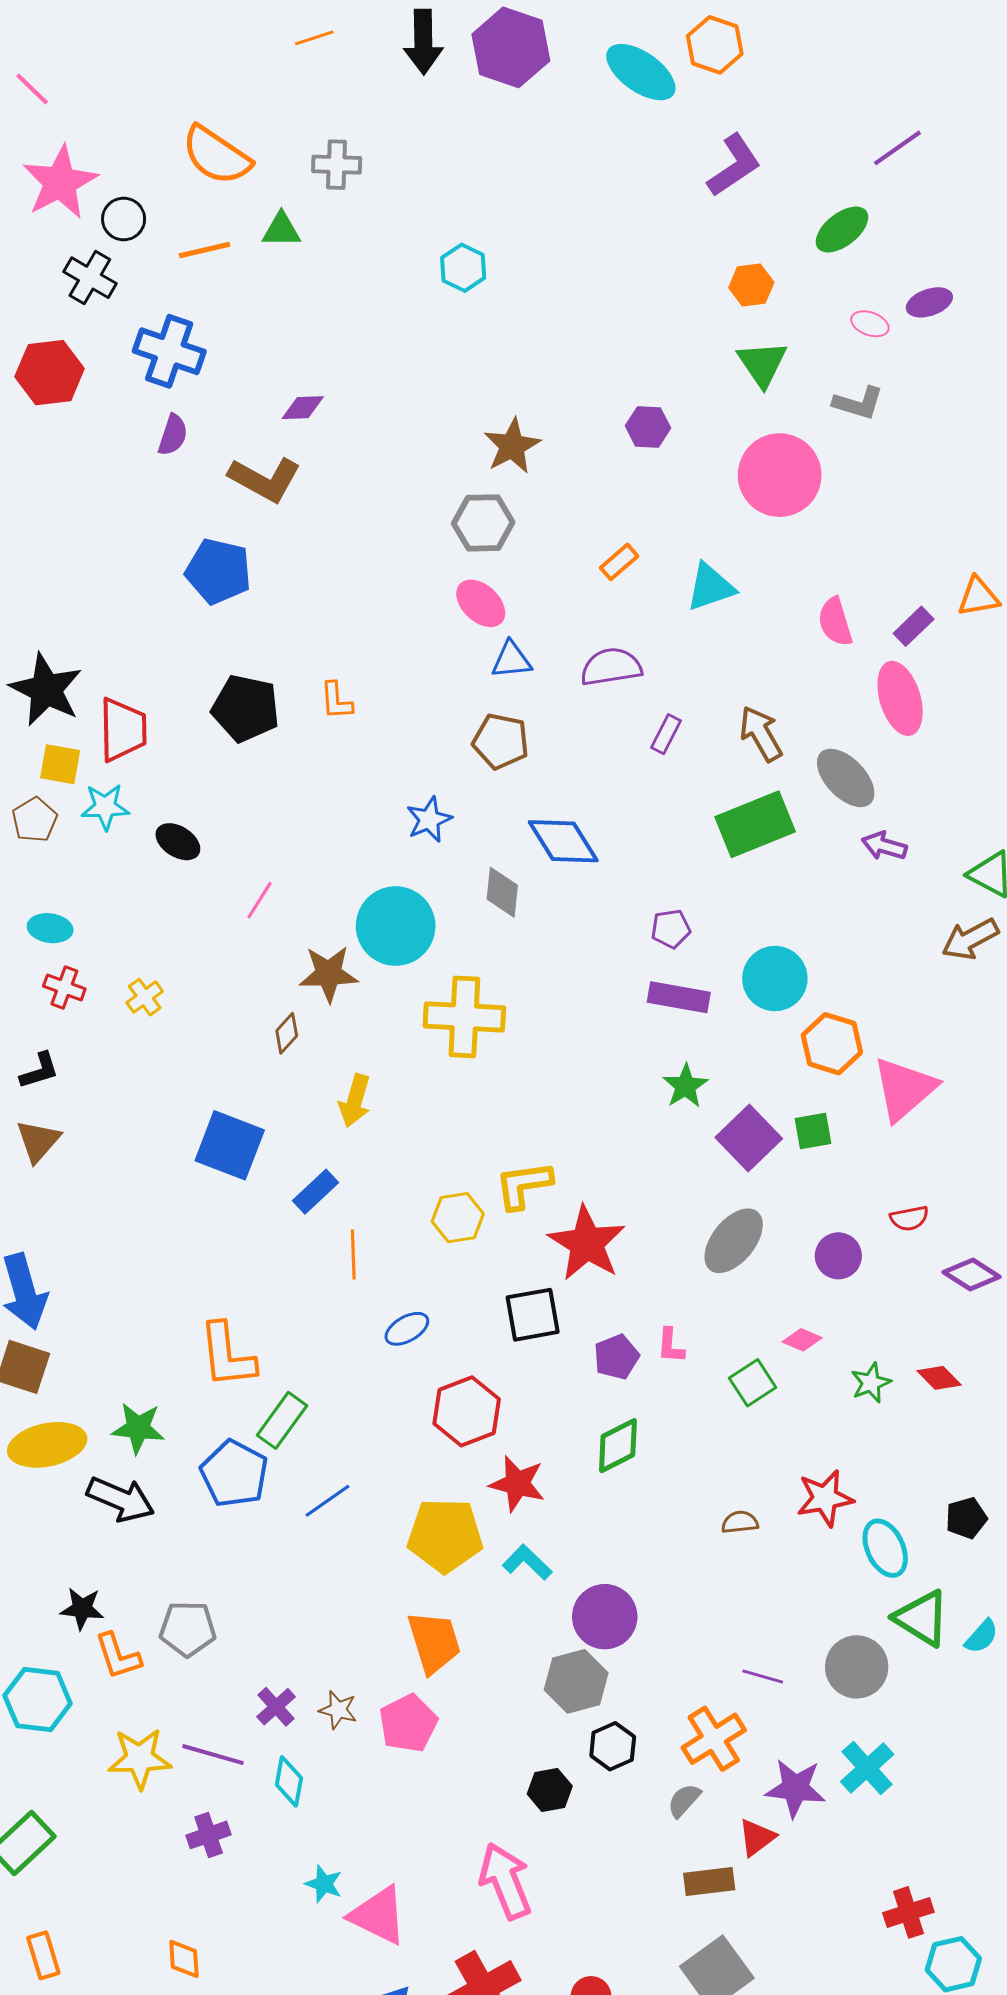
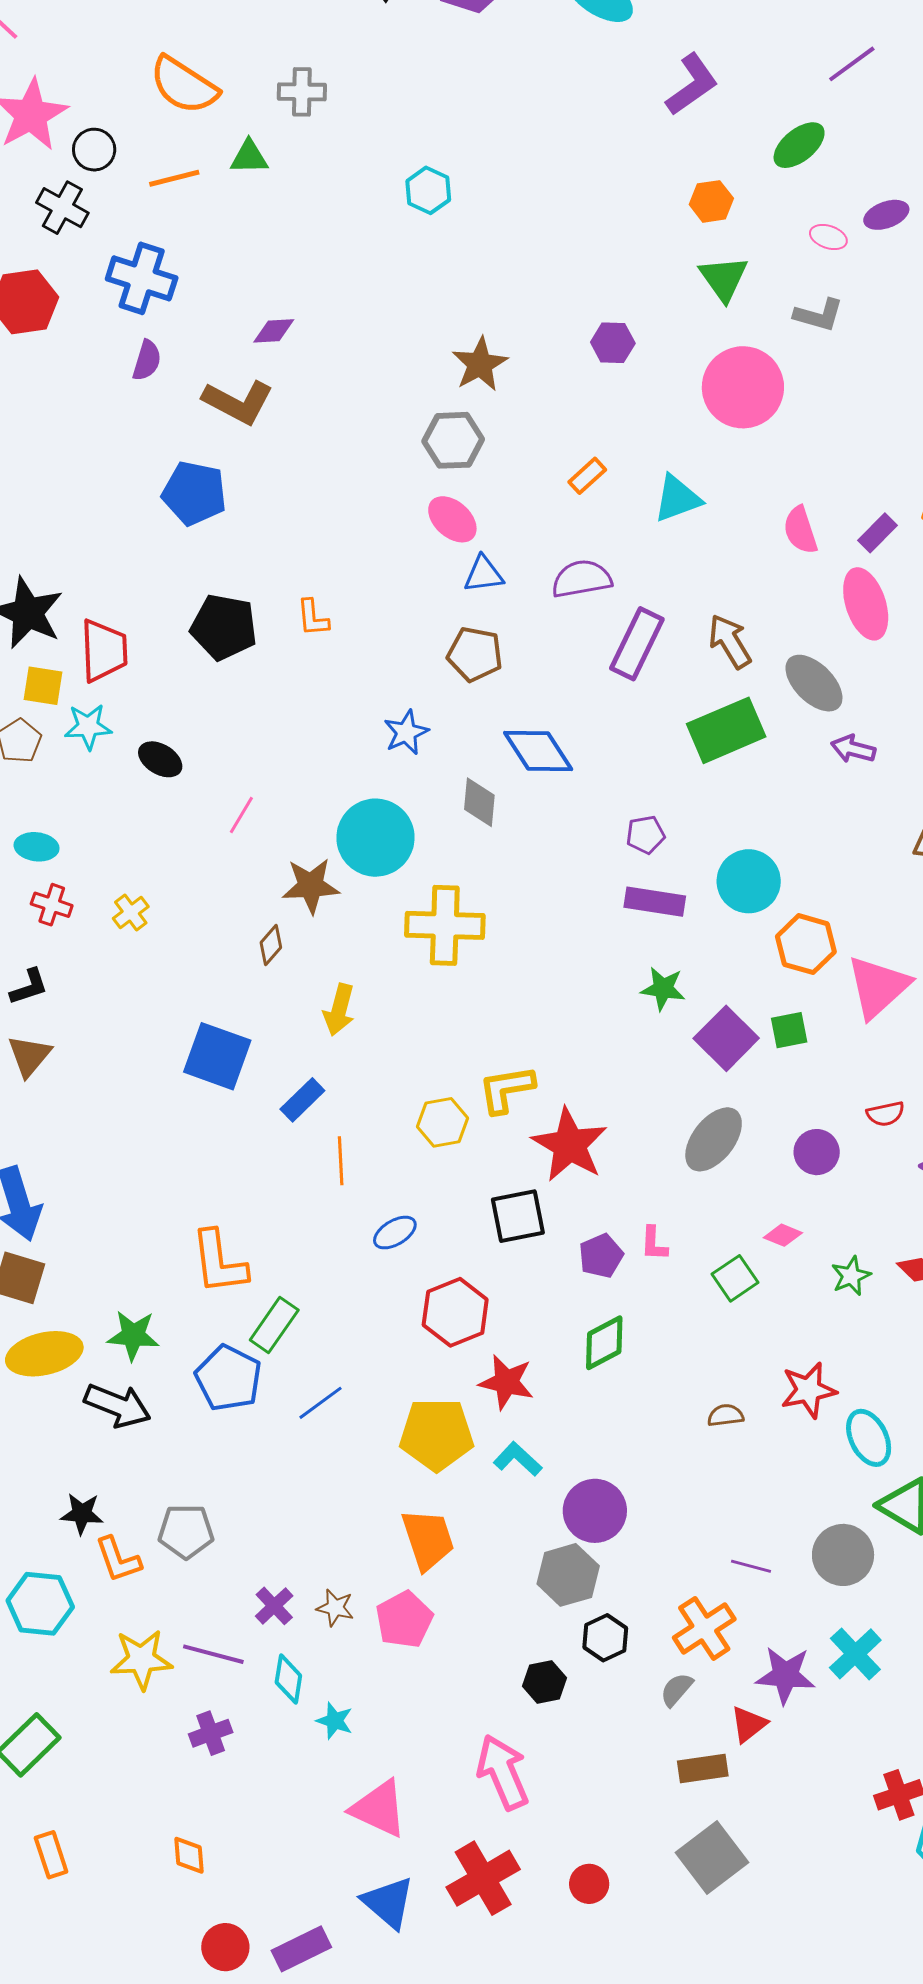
purple rectangle: (666, 734) -> (637, 644), size x1.8
green star: (685, 1086) -> (663, 989), turned -30
cyan star: (324, 1884) -> (335, 1721), moved

